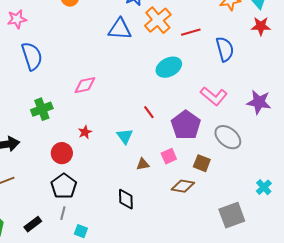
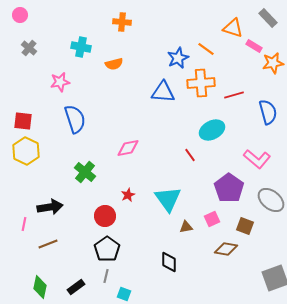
orange cross: (158, 20) -> (201, 83), turned 36
green cross: (42, 109) -> (85, 172), turned -30
red line: (149, 112) -> (190, 155), moved
cyan triangle: (125, 136) -> (168, 199), size x1.6

